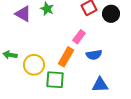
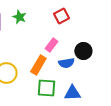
black circle: (111, 14) -> (83, 51), moved
green square: (55, 80) -> (46, 88), moved

